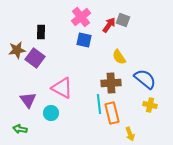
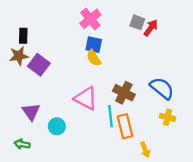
red arrow: (109, 25) -> (151, 28), moved
black rectangle: (41, 32) -> (23, 36), moved
yellow semicircle: (119, 57) -> (94, 58), moved
brown cross: (111, 83) -> (124, 93), turned 30
pink triangle: (62, 88) -> (86, 98), moved

